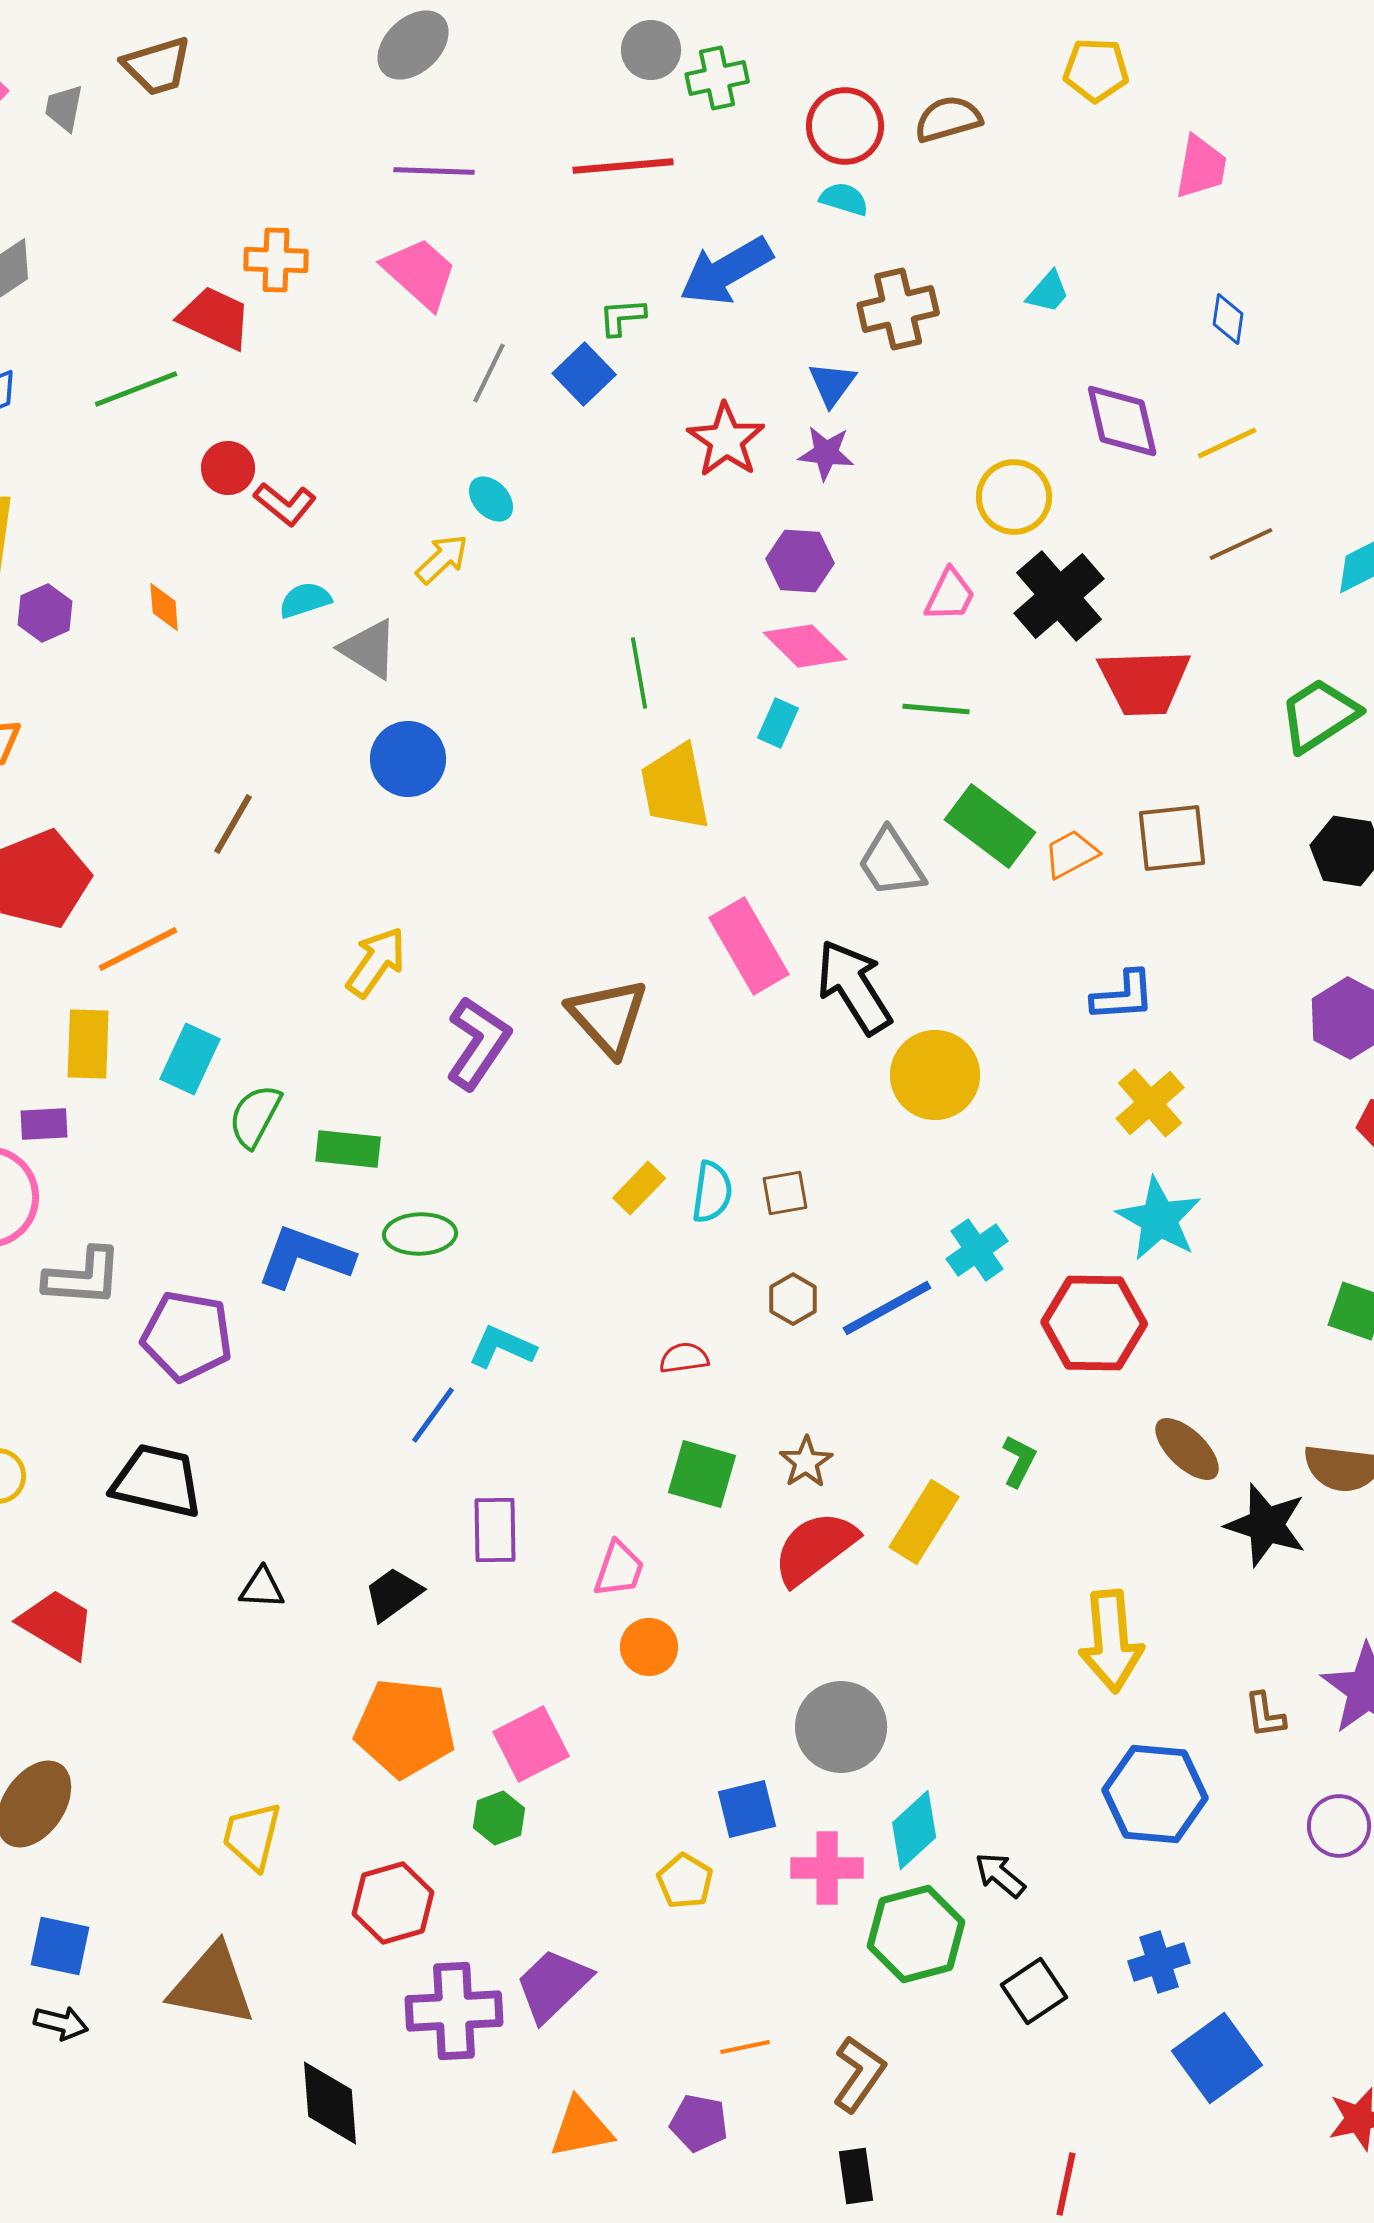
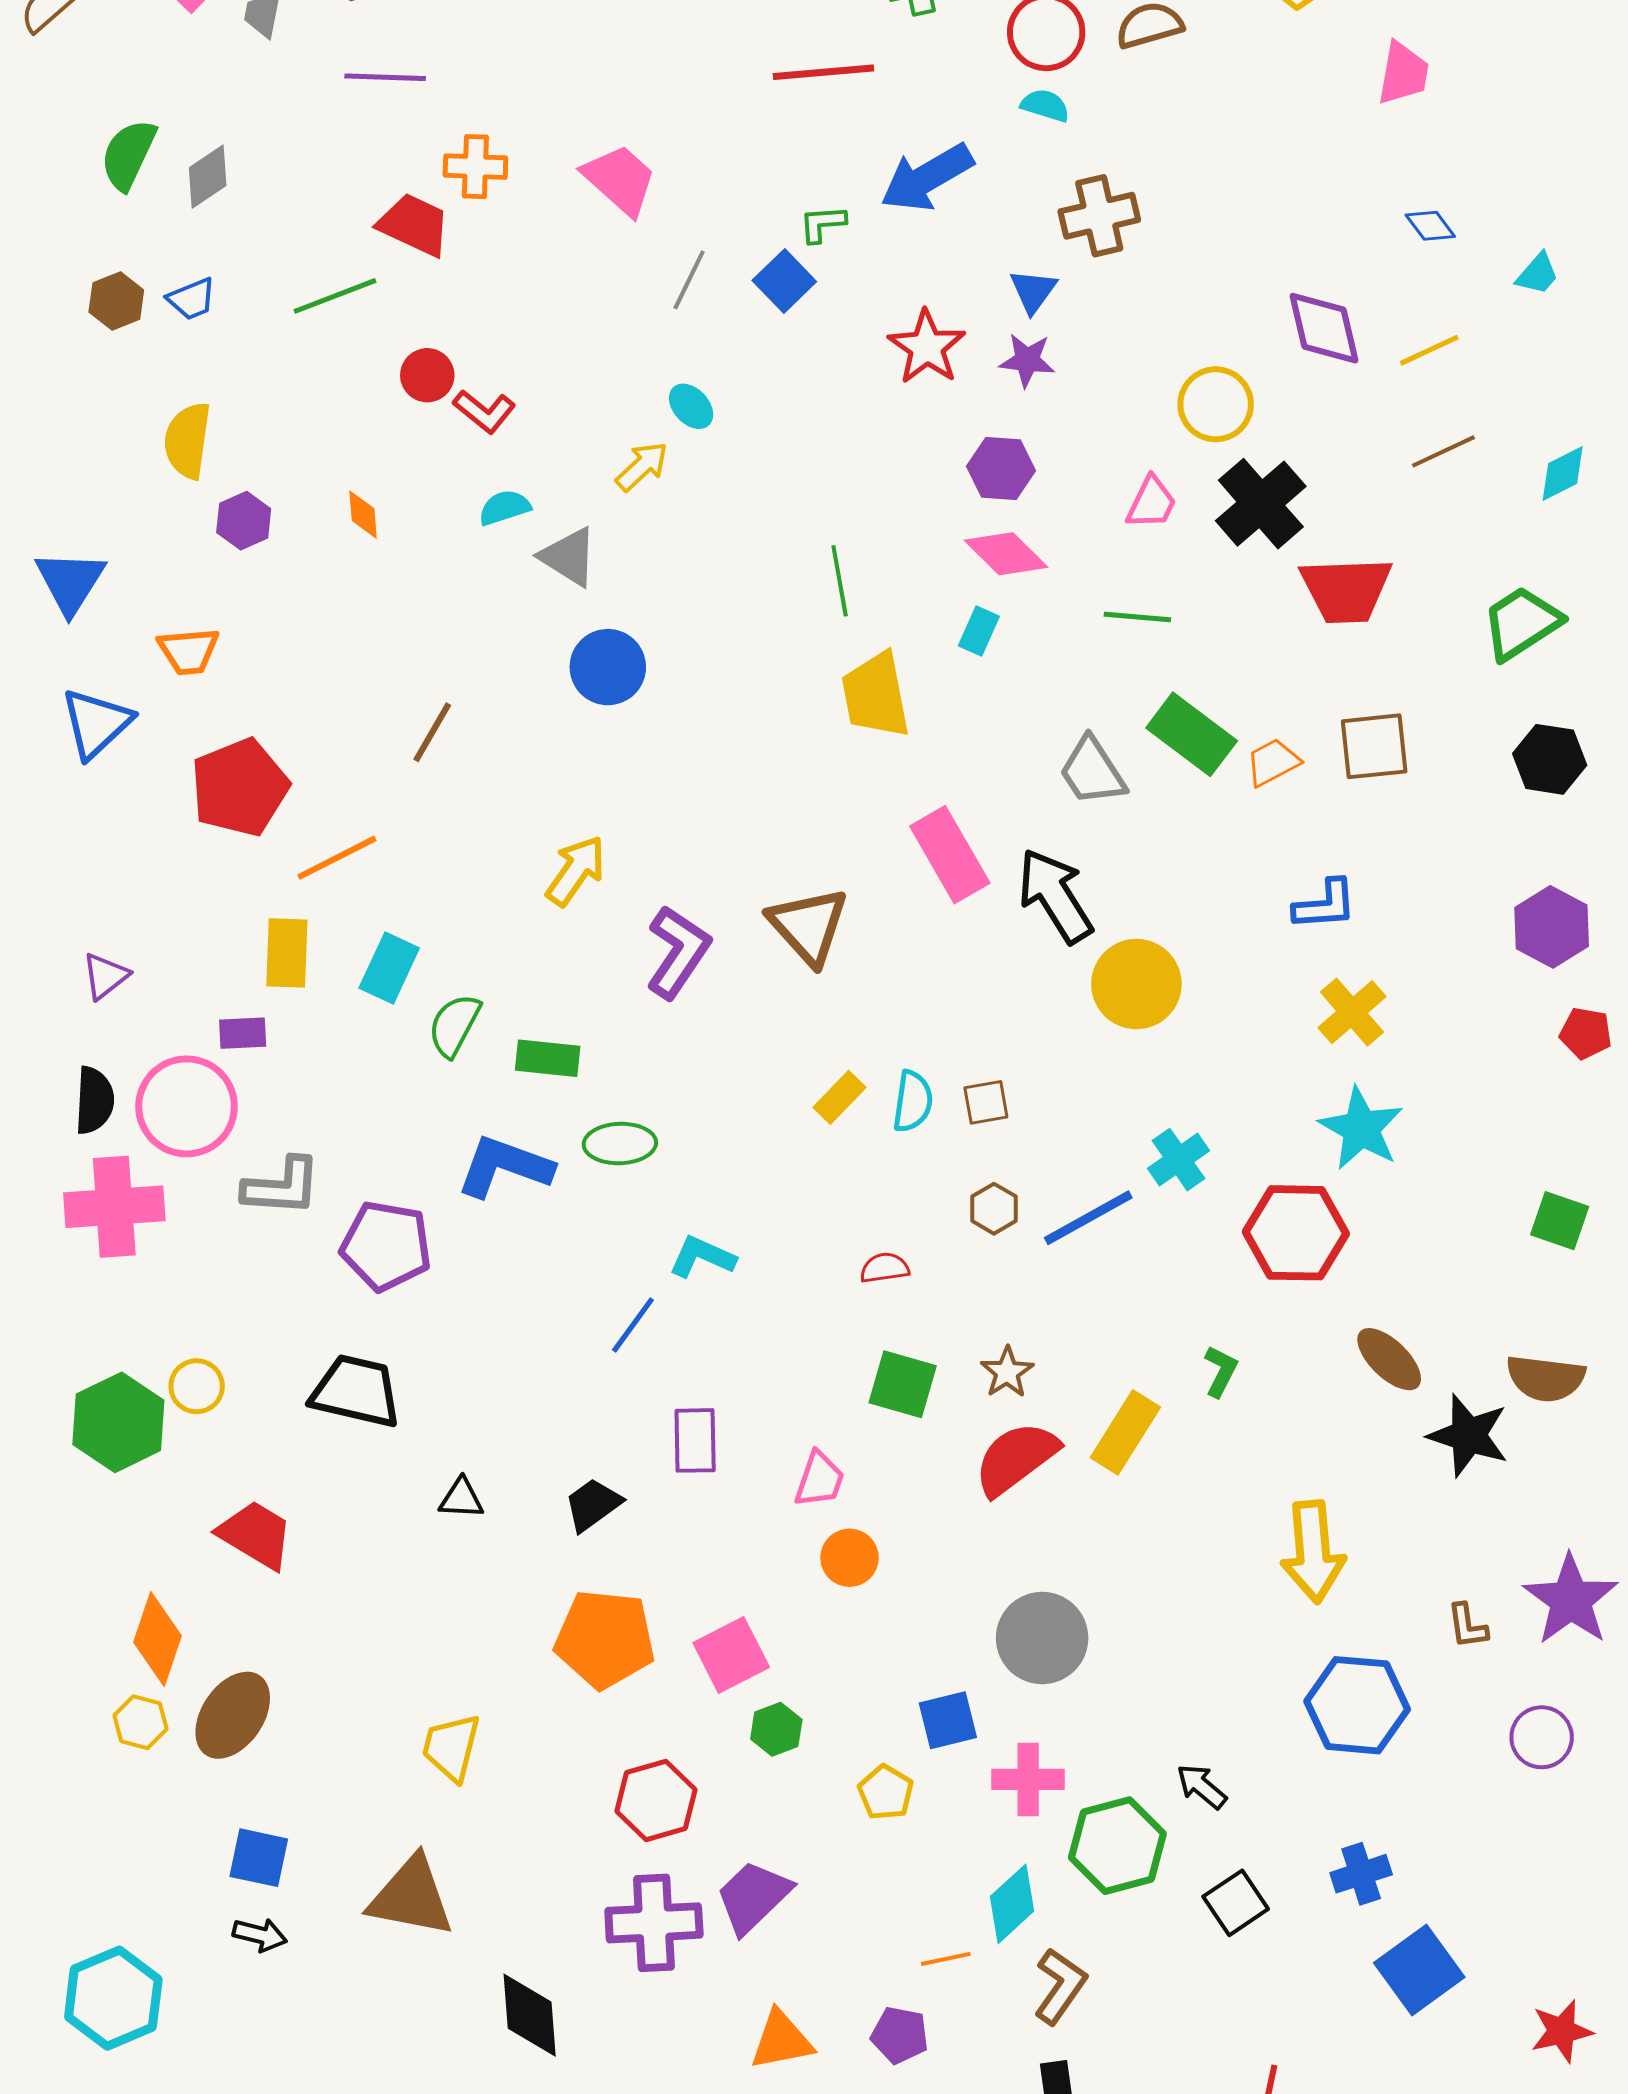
purple line: (434, 171) -> (385, 77), moved
cyan trapezoid: (1048, 292) -> (1538, 274), moved
blue diamond: (1228, 319) -> (1430, 226), turned -45
green hexagon: (499, 1818) -> (776, 1729), moved
cyan diamond: (914, 1830) -> (1012, 1904), moved
red hexagon: (393, 1903) -> (656, 1800), moved

